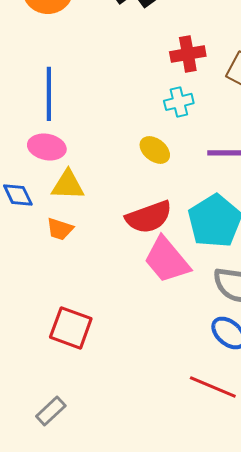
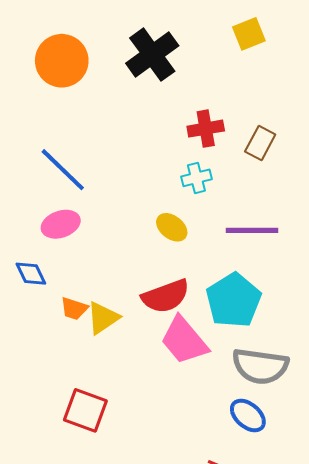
blue line: (49, 94) -> (63, 170), turned -46
pink ellipse: (47, 147) -> (61, 224), turned -30
yellow triangle: (68, 185) -> (103, 318), moved, turned -36

